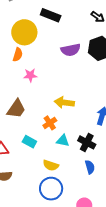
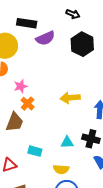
purple semicircle: (71, 50) -> (45, 38), moved
yellow arrow: (64, 103) -> (70, 98), moved
orange cross: (50, 123) -> (28, 104), moved

